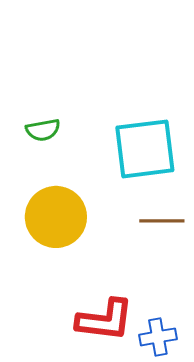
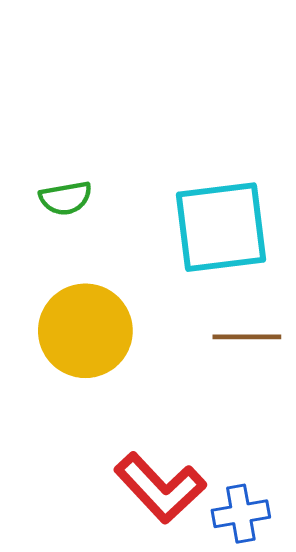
red L-shape: (105, 320) -> (160, 488), turned 40

